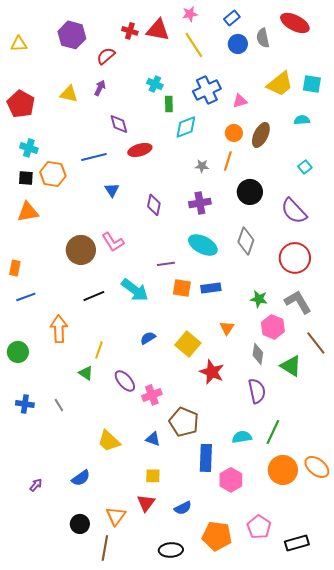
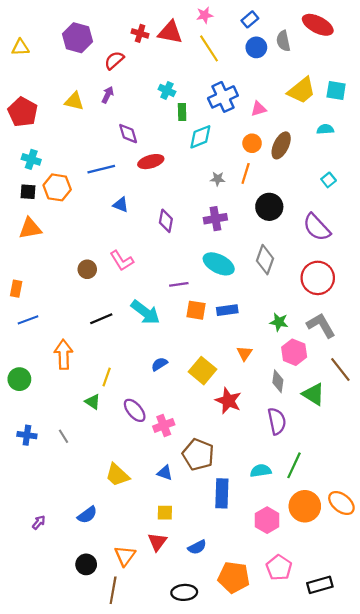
blue triangle: (112, 190) -> (121, 205), turned -35
brown circle: (81, 250) -> (87, 269), size x0.6
pink hexagon: (231, 480) -> (267, 520), moved

